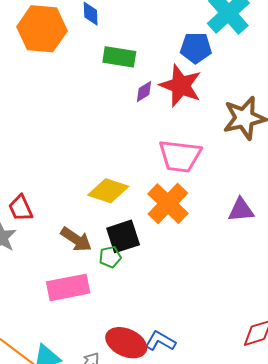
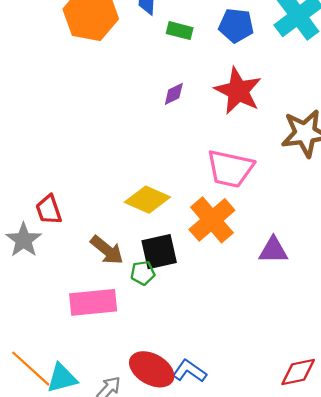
blue pentagon: (196, 48) -> (236, 25), moved
green rectangle: (119, 57) -> (180, 31), moved, size x0.7
purple diamond: (144, 91) -> (174, 94), moved
purple triangle: (241, 210) -> (273, 250), moved

